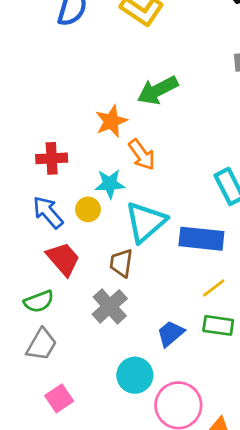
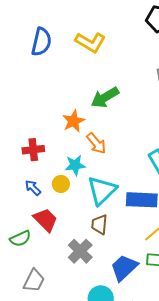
blue arrow: (48, 212) -> (33, 188), size x0.7
brown trapezoid: (121, 263) -> (99, 224), moved
green semicircle: (39, 301) -> (20, 239), moved
blue trapezoid: (171, 333) -> (124, 268), size x1.4

